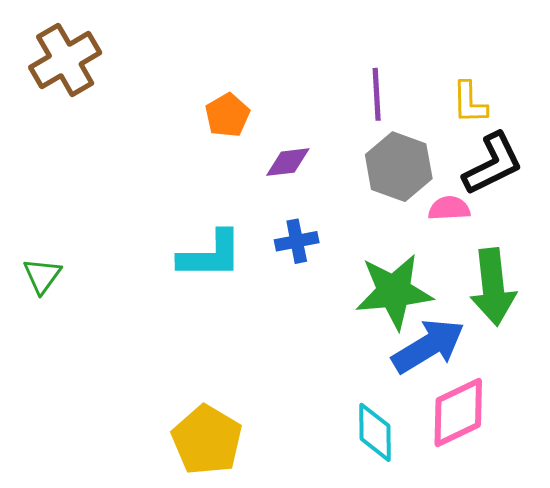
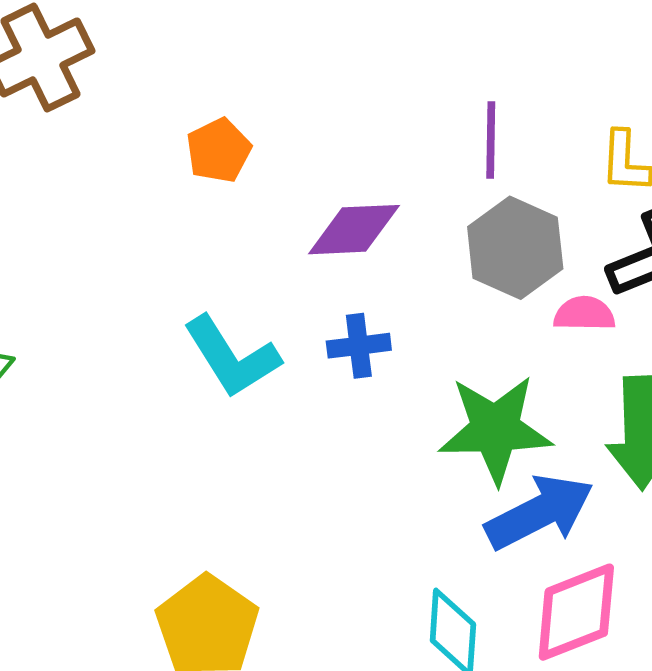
orange pentagon: (227, 115) -> (219, 150), moved
purple diamond: (288, 162) -> (354, 230), size x1.4
cyan L-shape: (210, 255) -> (232, 357), turned 54

